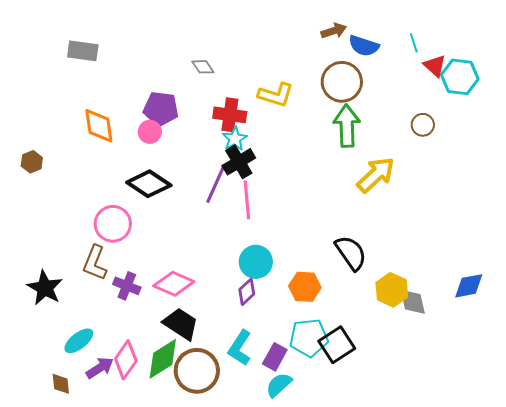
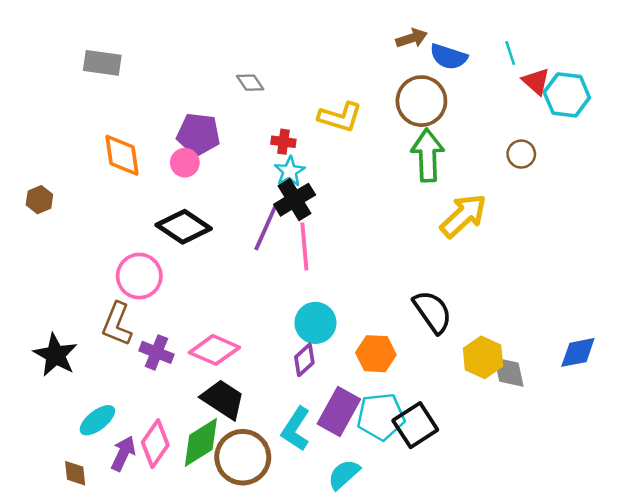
red cross: (230, 115) -> (283, 142), size x0.6
purple rectangle: (275, 357) -> (339, 412), moved, size x1.4
purple arrow: (100, 368) -> (123, 453), turned -32

